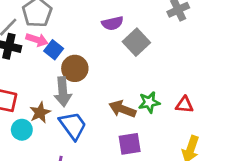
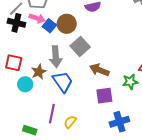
gray square: (136, 42) -> (80, 47), moved
brown circle: (75, 68) -> (67, 24), moved
green star: (149, 102) -> (130, 82), moved

